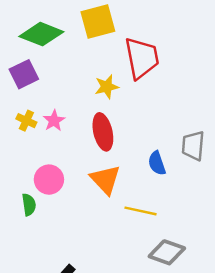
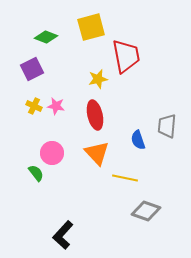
green diamond: (41, 34) -> (46, 37), size x0.7
pink star: (54, 121) -> (56, 106), turned -30
green semicircle: (29, 205) -> (36, 173), turned -30

